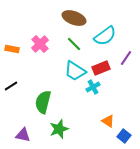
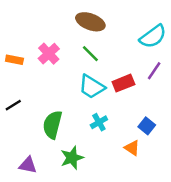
cyan semicircle: (105, 36) -> (153, 36), moved
cyan cross: (93, 87) -> (99, 122), moved
blue square: (124, 136) -> (147, 126), moved

